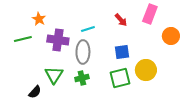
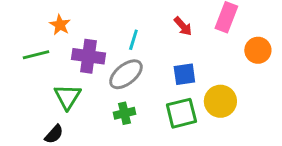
cyan line: (88, 29) -> (133, 40), turned -56
gray ellipse: (83, 52) -> (126, 74), turned 50
green triangle: (54, 75) -> (67, 97), moved

